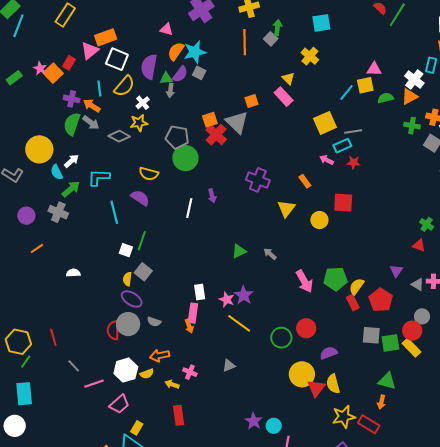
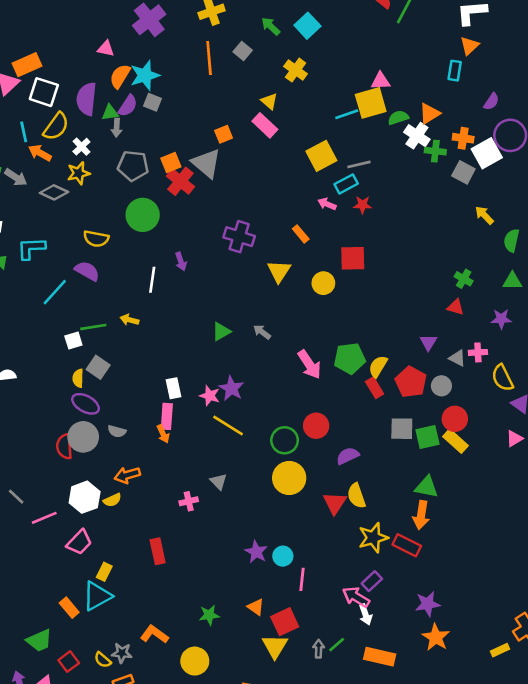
cyan square: (321, 23) -> (307, 26), turned -30
green arrow: (277, 28) -> (271, 26), moved, turned -49
white cross: (414, 80) -> (417, 136), moved
yellow square: (365, 85) -> (371, 103), size x1.4
cyan line: (346, 93) -> (347, 114), turned 36
orange arrow: (92, 106) -> (40, 153), moved
gray pentagon: (177, 137) -> (133, 166), moved
cyan line: (114, 212) -> (55, 292), turned 60
green line: (142, 241) -> (93, 327), turned 66
white square: (126, 250) -> (73, 340), turned -32
gray circle: (422, 316) -> (441, 386), moved
gray triangle: (229, 365) -> (219, 482), turned -48
pink cross: (190, 372) -> (189, 501), moved, turned -32
yellow circle: (302, 374) -> (289, 478), moved
yellow arrow: (172, 384) -> (129, 320), moved
orange arrow: (381, 402) -> (421, 515), size x1.5

